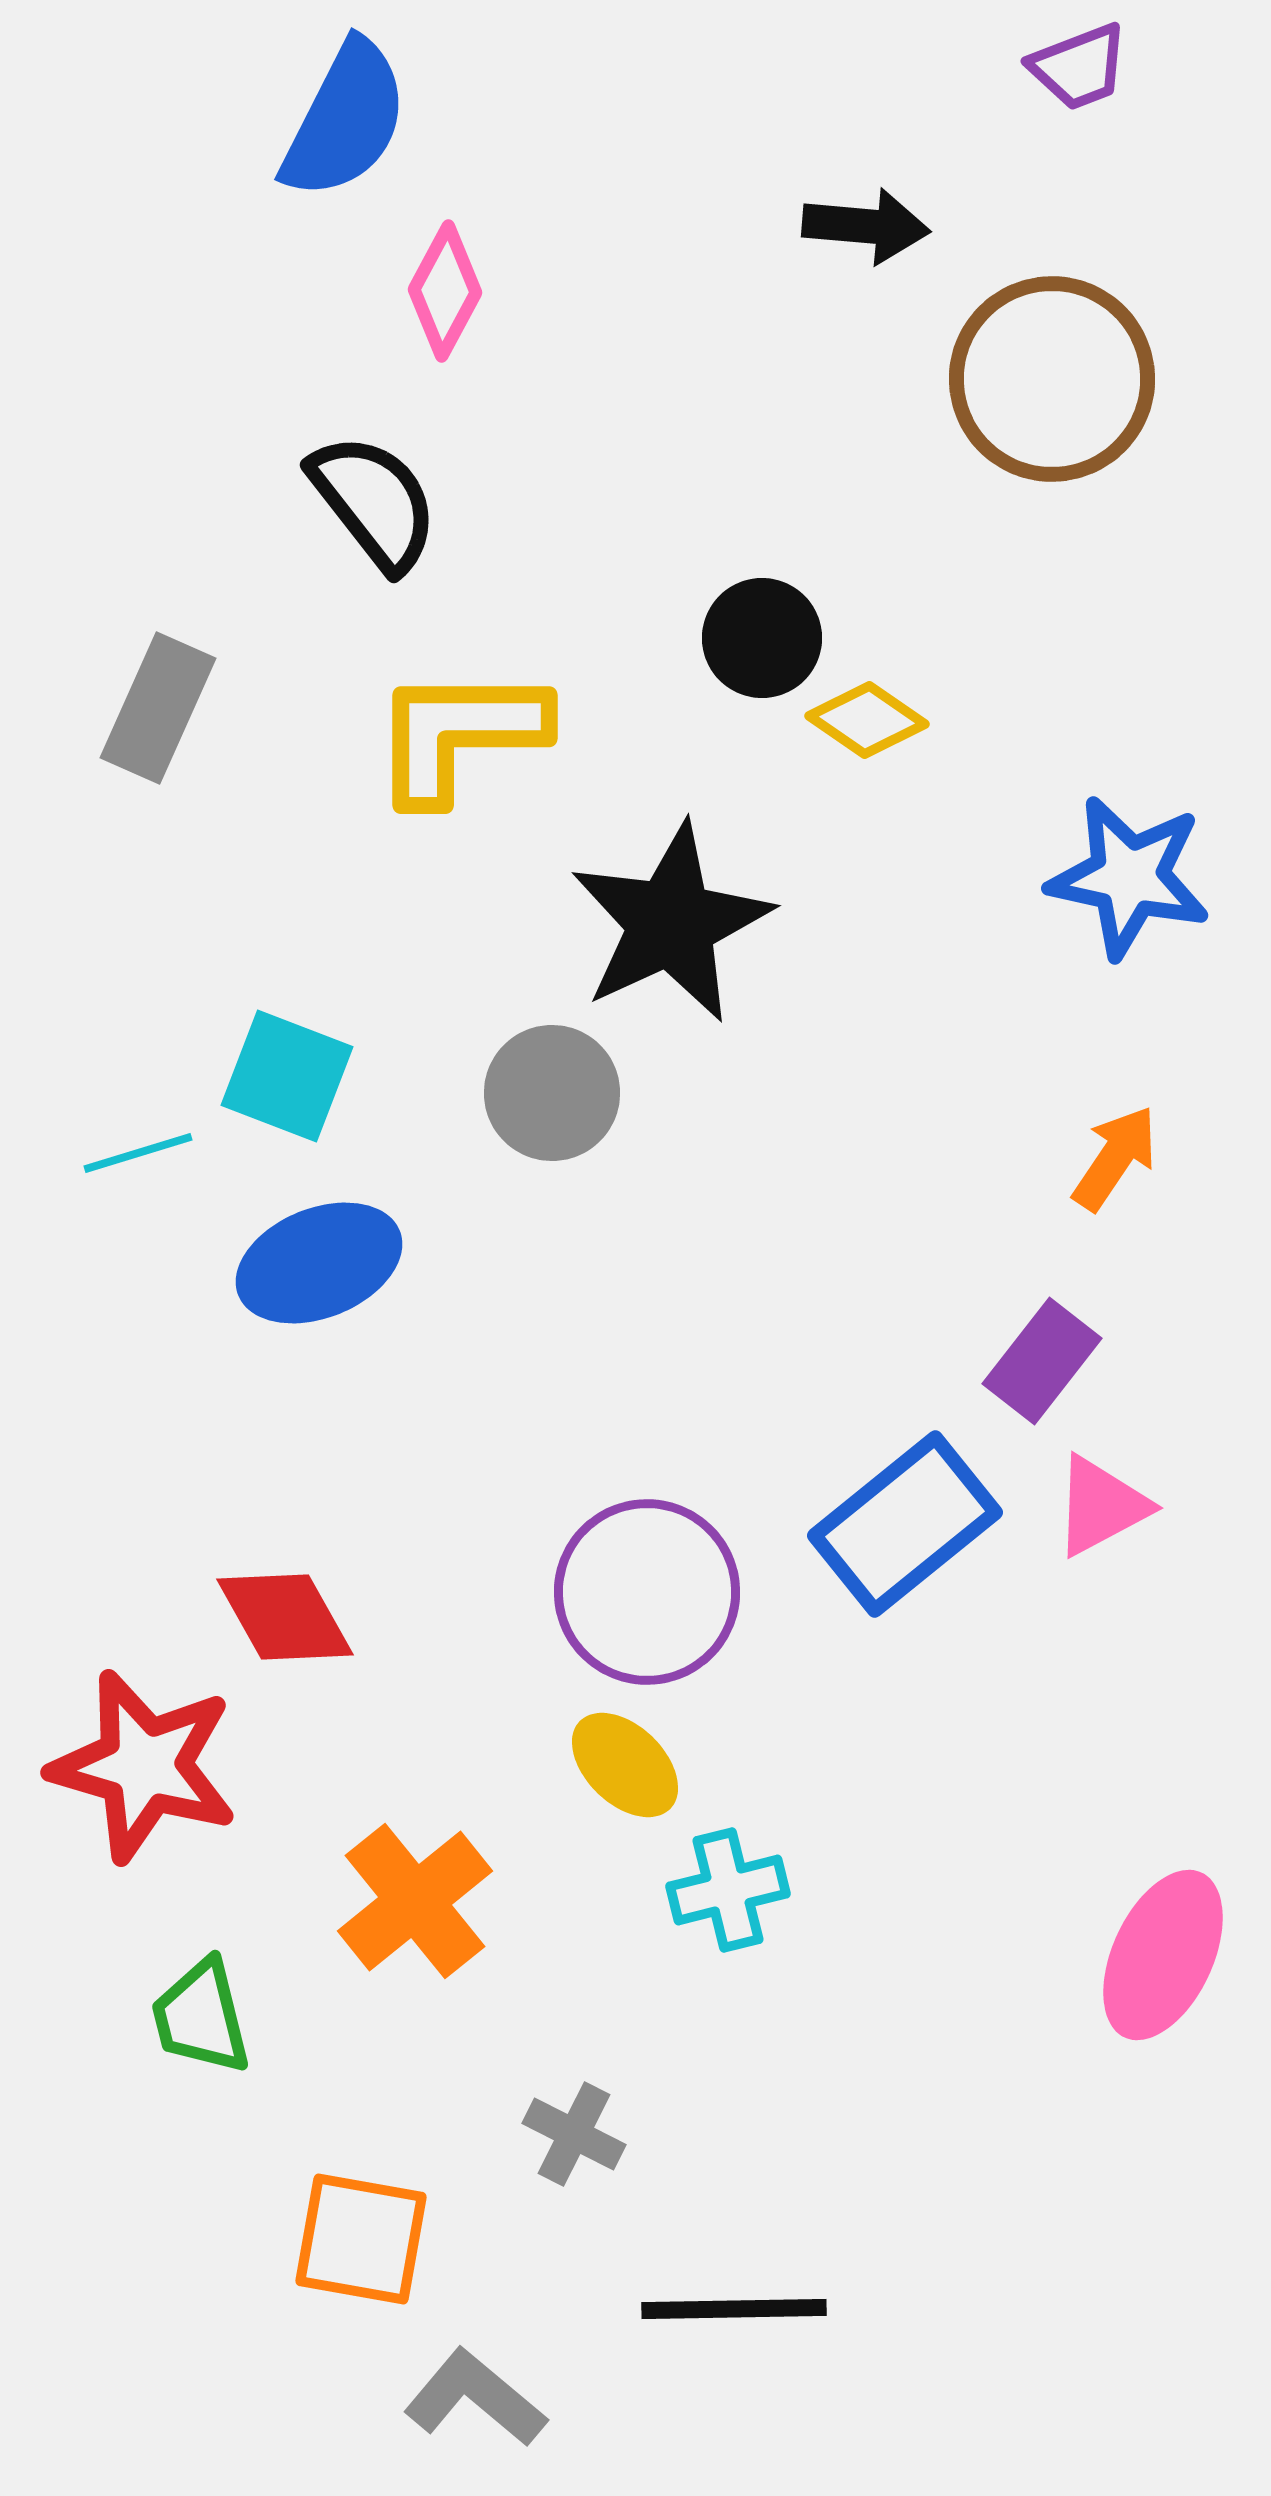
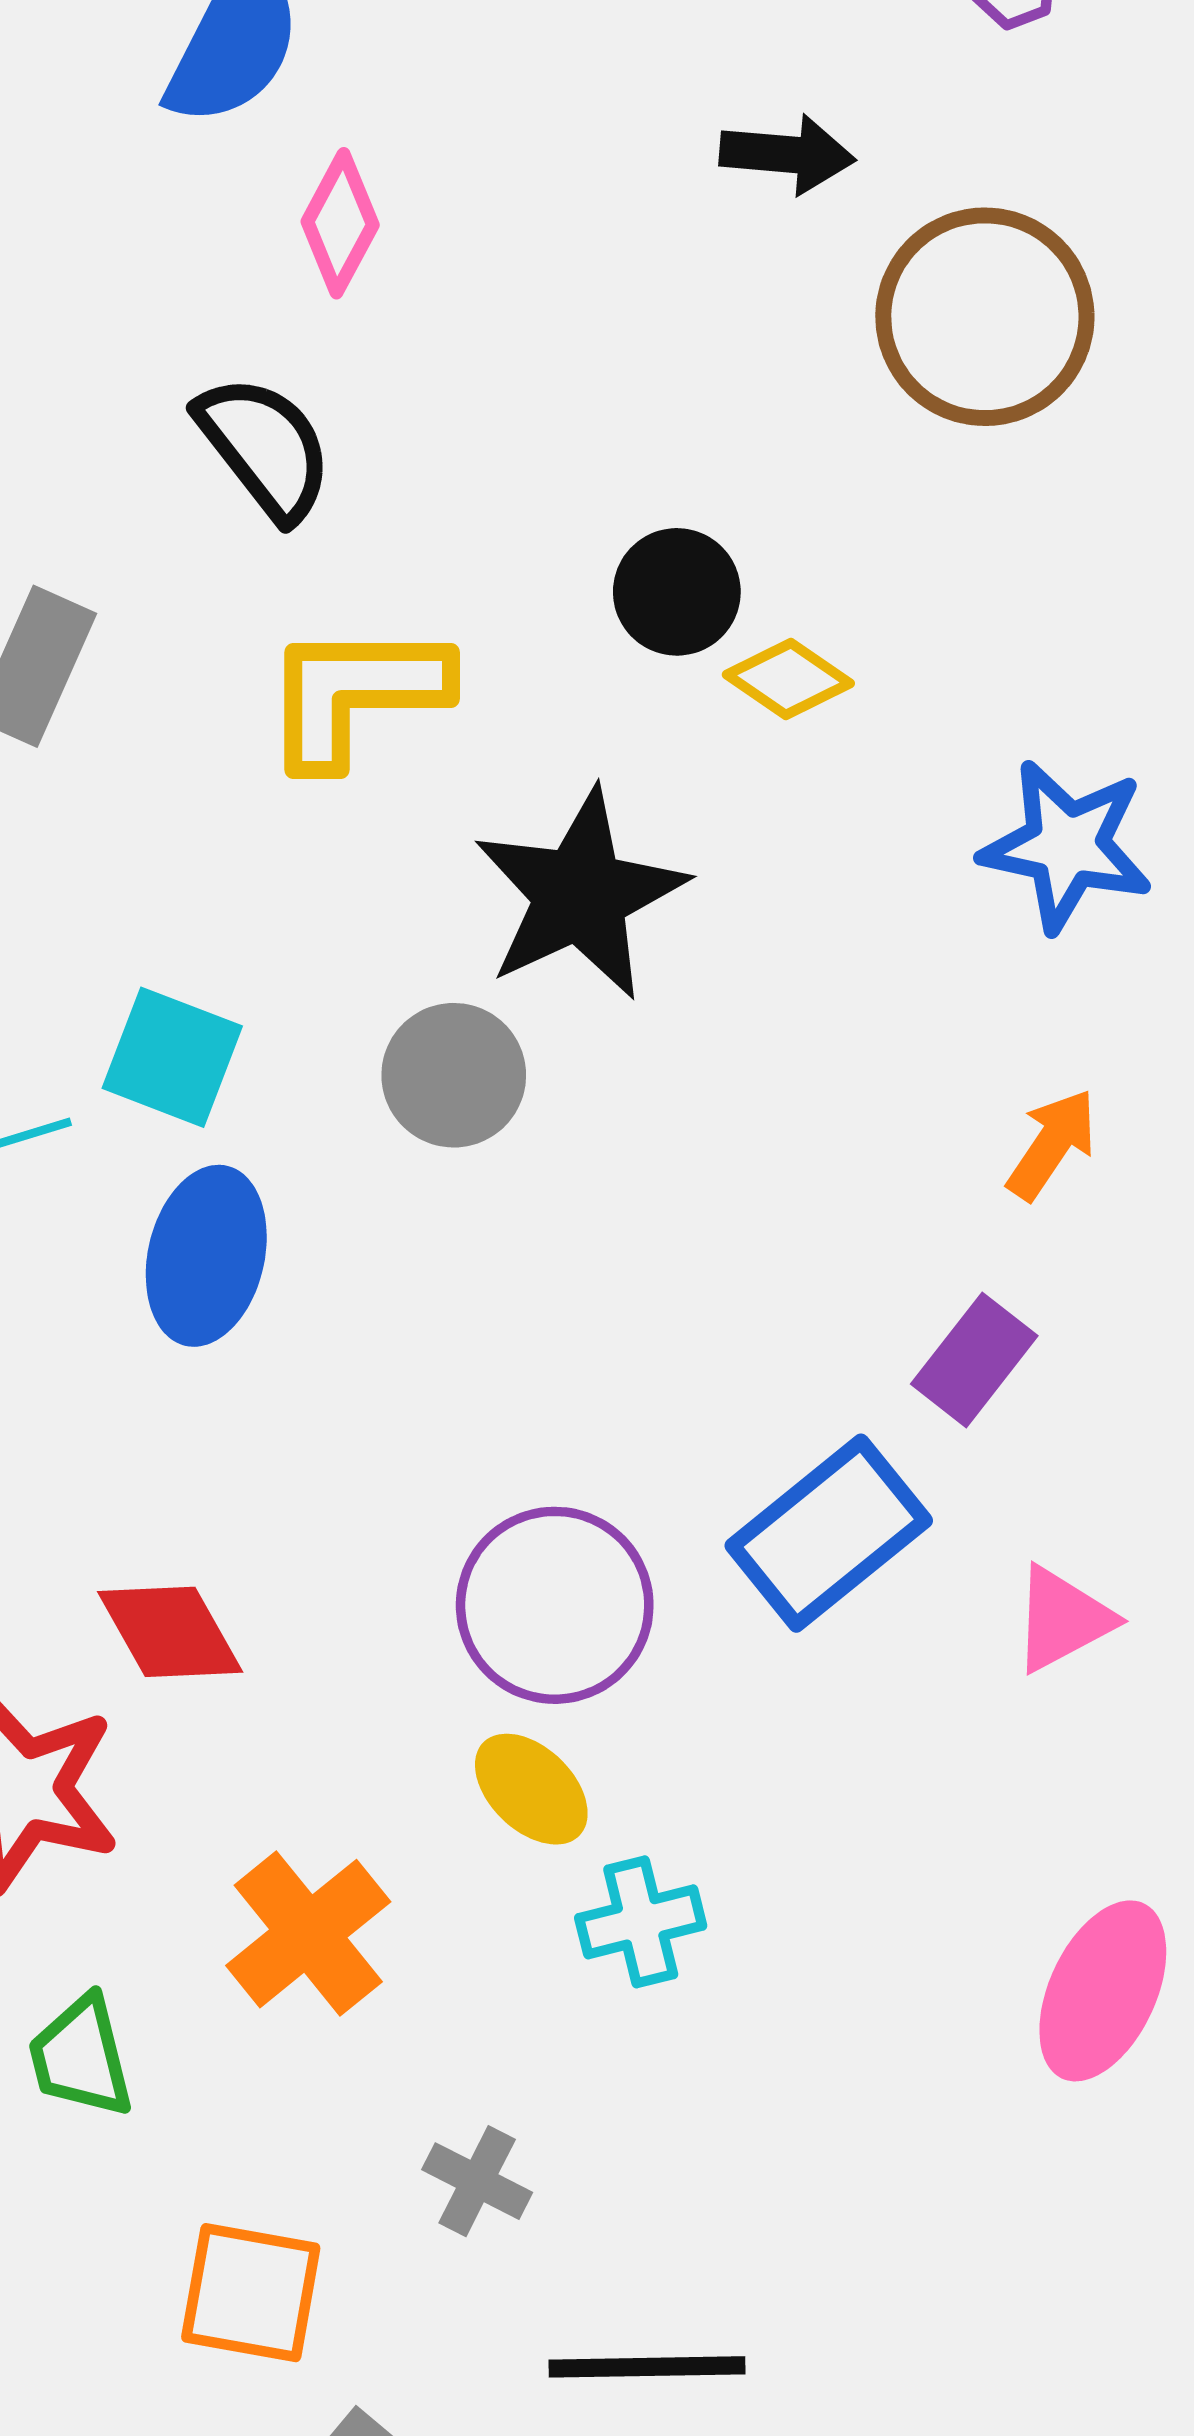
blue ellipse: (319, 1263) -> (206, 1256), turned -55
pink triangle: (1101, 1506) -> (1062, 1619), moved

